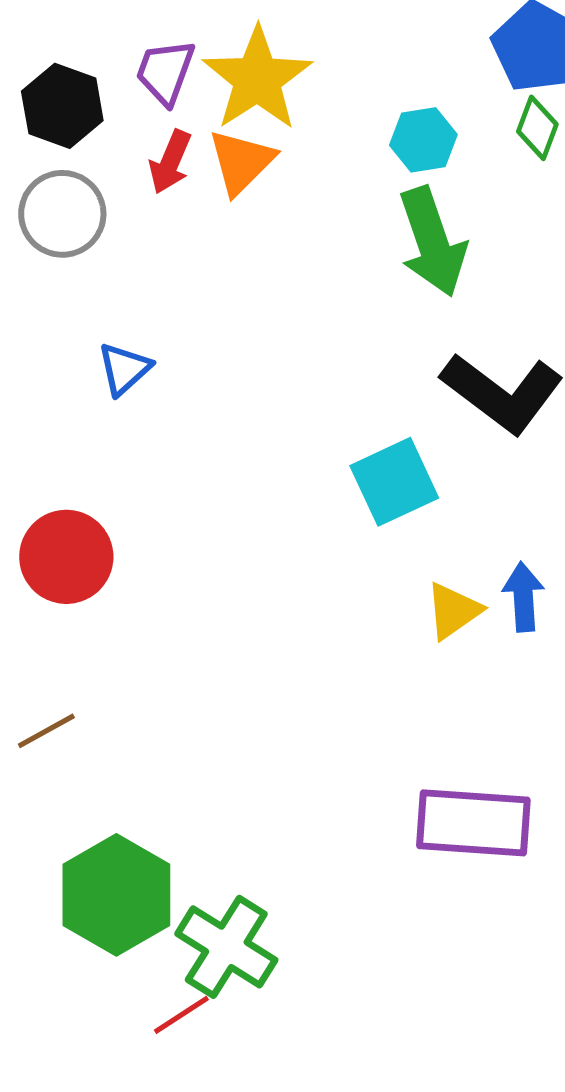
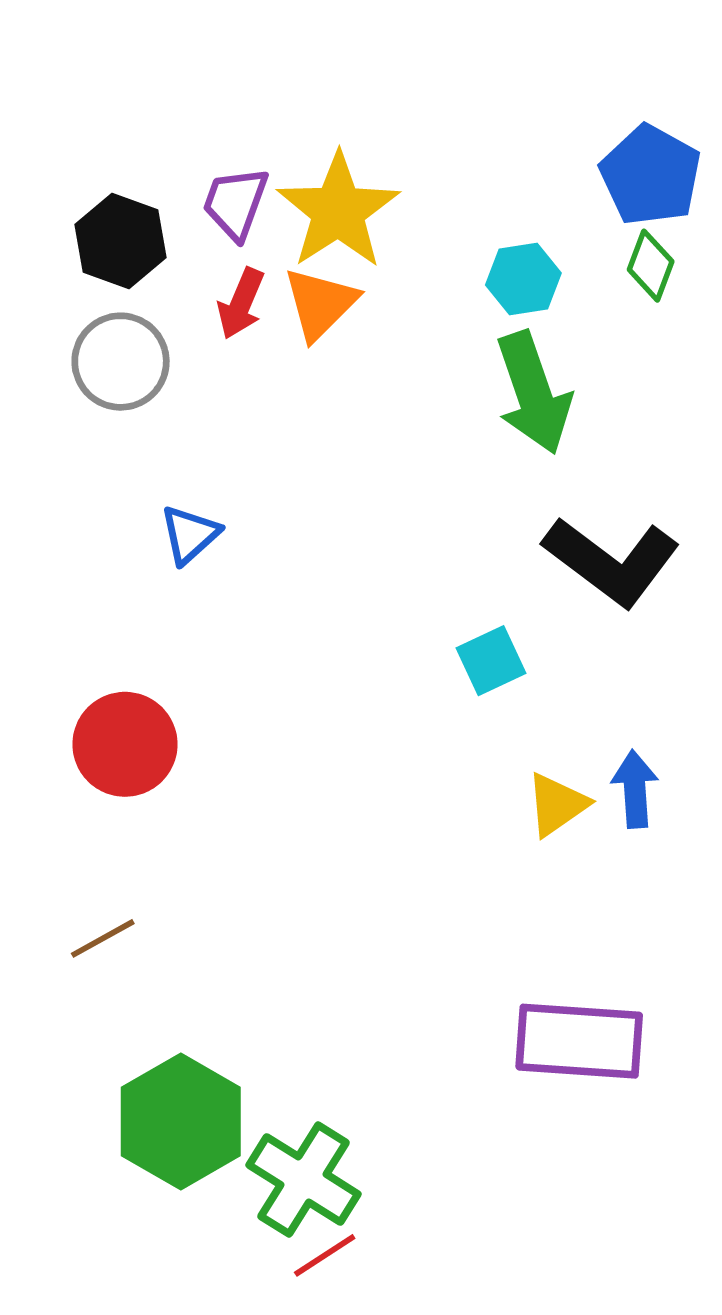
cyan square: (394, 482) -> (491, 661), size x0.7
red line: (181, 1015) -> (325, 1255), moved

